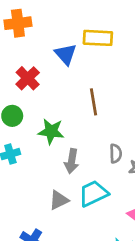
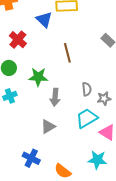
cyan trapezoid: (93, 194) -> (87, 118), moved

